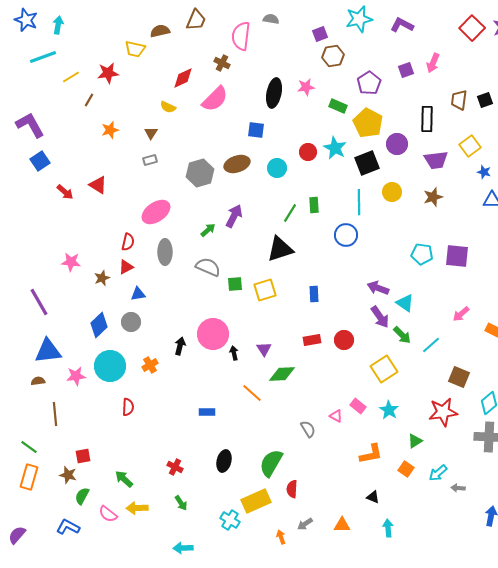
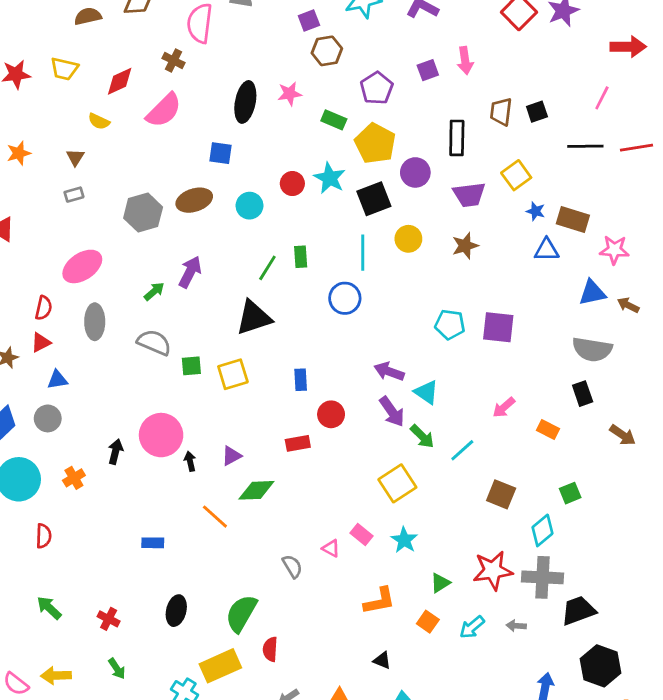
yellow trapezoid: (135, 49) -> (64, 69), moved
pink arrow: (433, 63) -> (465, 61), turned -30
red circle: (344, 340) -> (331, 414), moved
purple triangle: (264, 349) -> (232, 456), turned 35
red star: (443, 412) -> (493, 570), moved
green arrow: (124, 479) -> (49, 608), moved
gray arrow: (458, 488) -> (516, 626), moved

